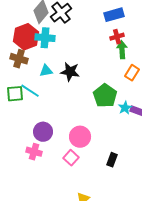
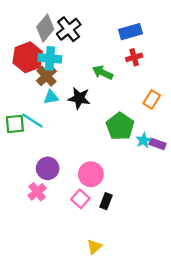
green arrow: (122, 50) -> (103, 73), moved, turned -60
brown cross: (19, 59) -> (46, 76), moved, turned 30
pink cross: (34, 152) -> (37, 192), turned 35
black rectangle: (112, 160) -> (106, 201), moved

